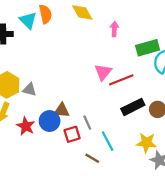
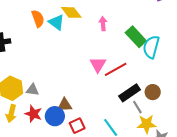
cyan triangle: (28, 20) -> (56, 22), moved
green rectangle: (148, 48) -> (136, 37), turned 70
gray line: (87, 123) -> (137, 107), moved
red star: (26, 126) -> (33, 114), moved

